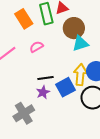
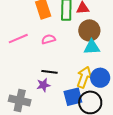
blue square: (65, 87) -> (73, 97), moved
gray cross: (24, 113) -> (20, 101), turned 30

